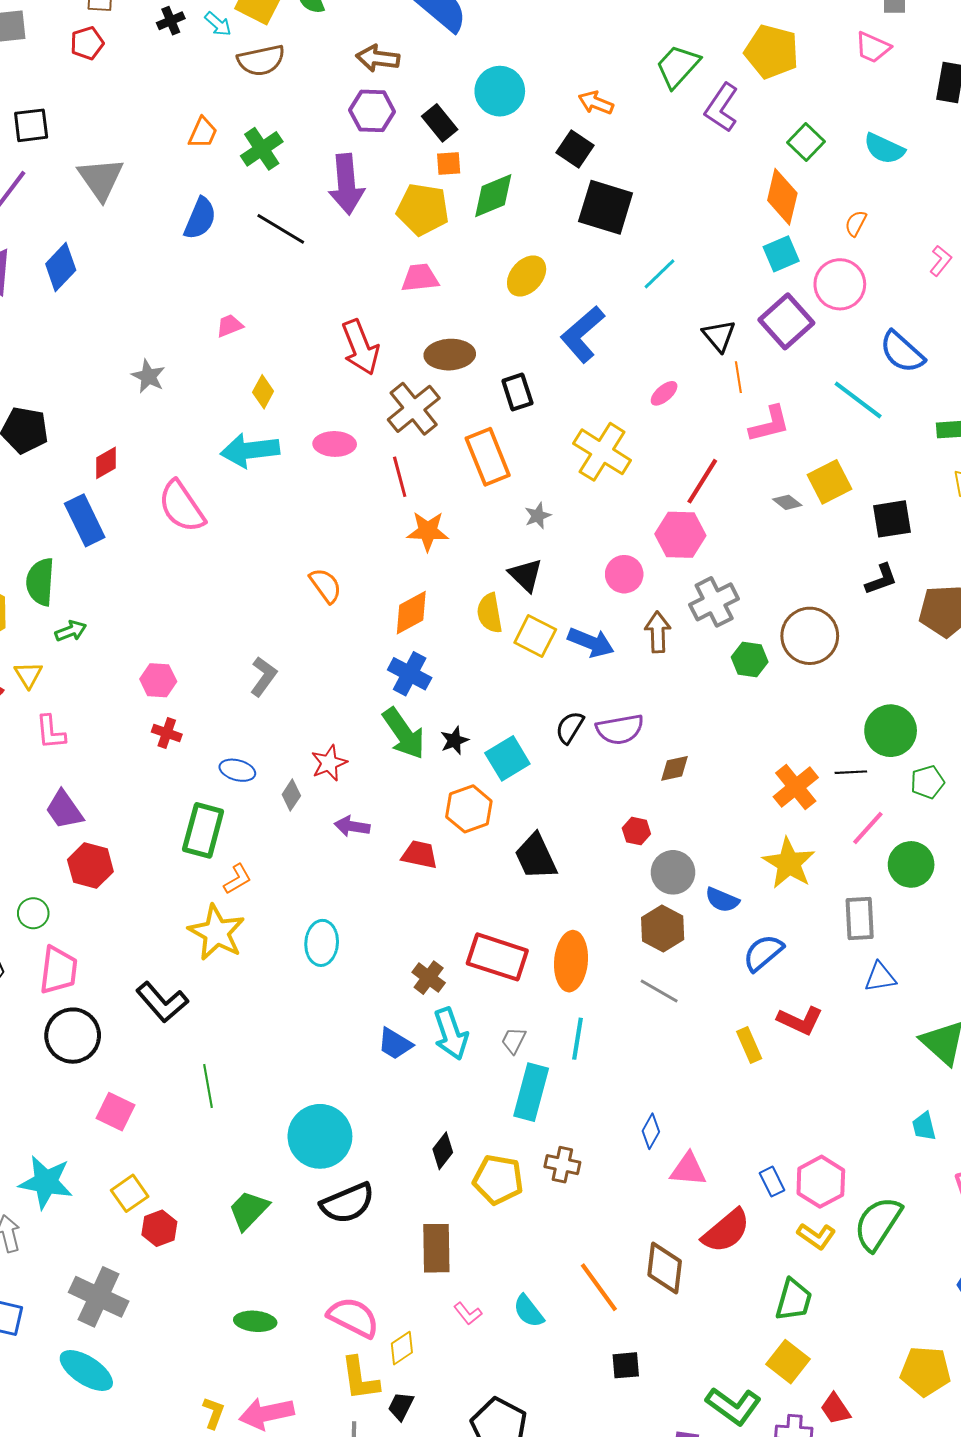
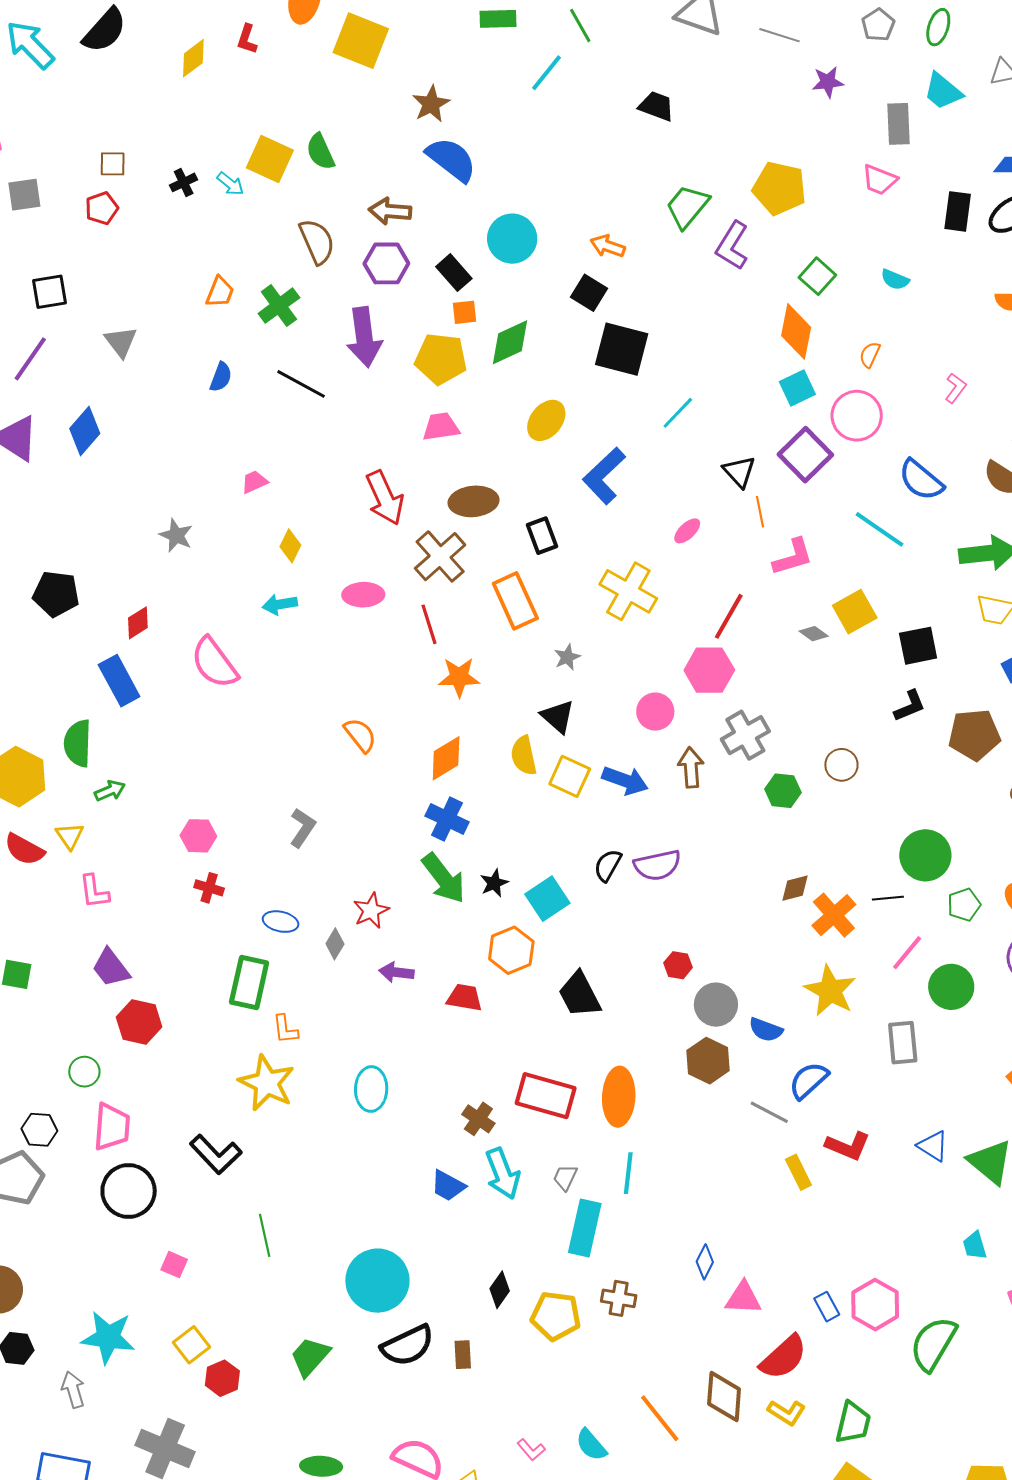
brown semicircle: (261, 60) -> (317, 241), moved, turned -99
cyan semicircle: (884, 149) -> (895, 280), size x0.7
gray triangle: (101, 179) -> (121, 342), size x0.7
blue semicircle: (200, 218) -> (221, 377), size x0.7
cyan arrow: (250, 450) -> (280, 604), size x0.6
brown circle: (810, 636) -> (841, 765), size x0.6
brown diamond: (674, 768) -> (795, 888), moved
orange L-shape: (237, 879) -> (285, 1029), turned 116
blue triangle: (880, 977) -> (933, 1146), moved, turned 44
gray line: (659, 991) -> (769, 1112), moved
pink square: (116, 1112) -> (174, 1265), size x0.7
yellow L-shape: (816, 1236) -> (787, 1413), moved
brown rectangle: (436, 1248) -> (463, 1355), moved, size x0.6

